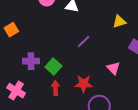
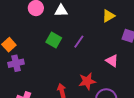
purple cross: (31, 61) -> (16, 63), moved
green square: (53, 67) -> (54, 40), moved

